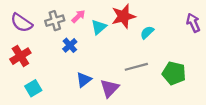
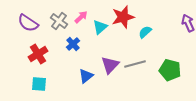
gray cross: (55, 21) -> (59, 21), turned -36
red cross: (20, 56) -> (38, 54), moved
cyan square: (33, 88) -> (39, 84), turned 35
purple triangle: (110, 88) -> (110, 65), moved

